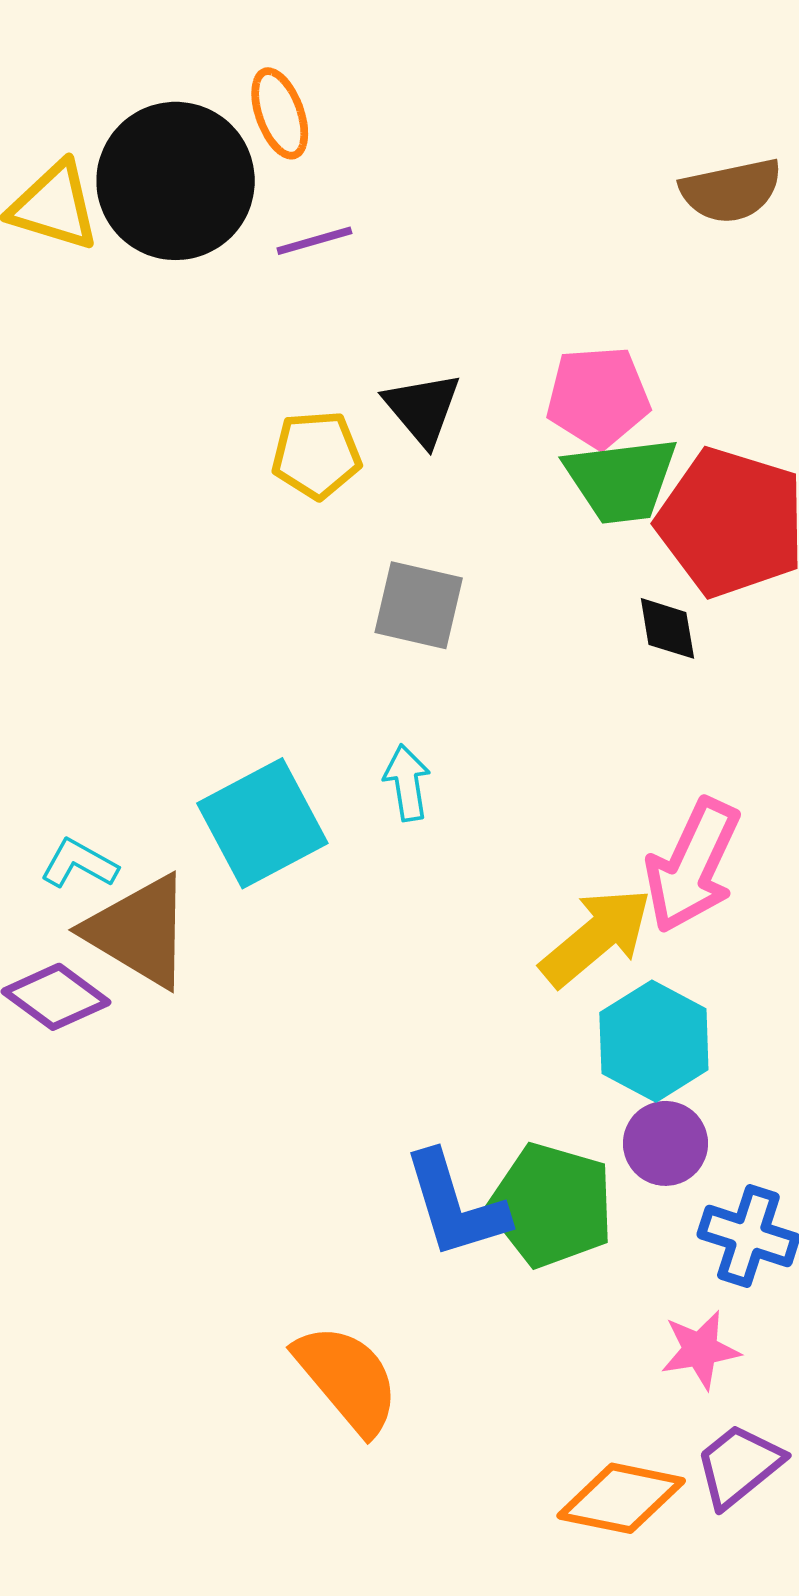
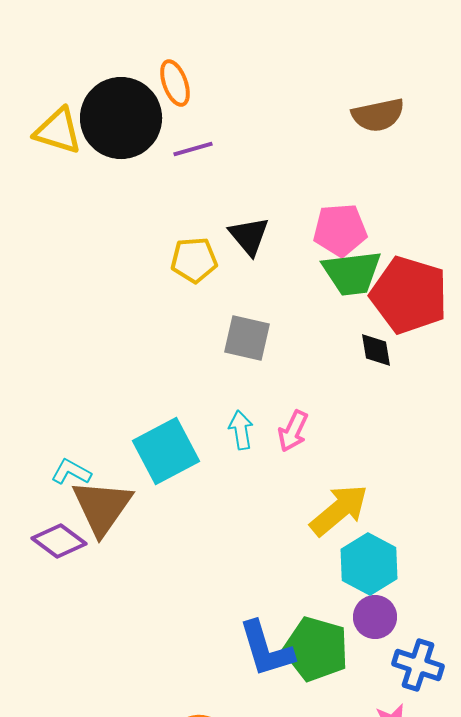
brown semicircle: (731, 191) -> (378, 115), moved
pink arrow: (693, 866) -> (293, 431), moved, size x0.6
brown triangle: (139, 931) -> (102, 507), turned 34

